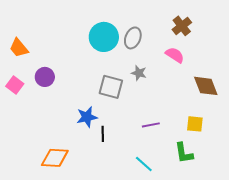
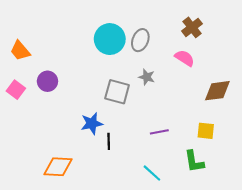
brown diamond: (206, 86) -> (217, 91), turned -76

